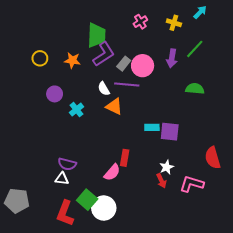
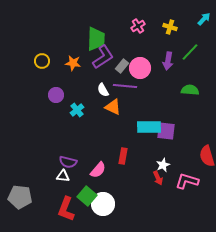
cyan arrow: (200, 12) -> (204, 19), moved
cyan rectangle: (152, 127) -> (149, 127), size x1.6
pink semicircle: (112, 172) -> (98, 170), moved

